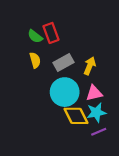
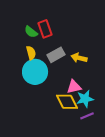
yellow arrow: (90, 66) -> (79, 58), turned -98
cyan circle: (65, 92) -> (35, 72), moved
pink triangle: (94, 93) -> (74, 87), moved

